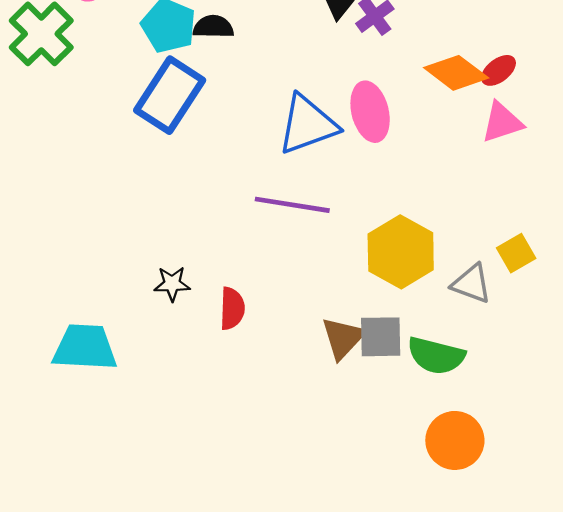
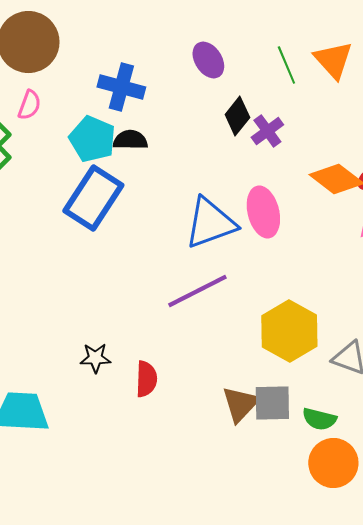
purple line: (292, 205) -> (197, 291), turned -36
green semicircle: (436, 356) -> (319, 419), size x0.7
orange circle: (455, 440) -> (333, 463), moved

